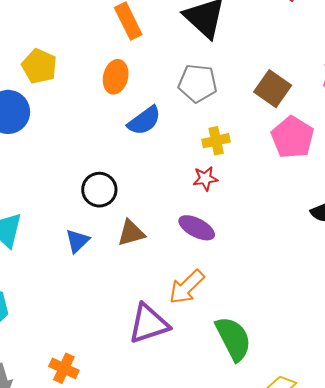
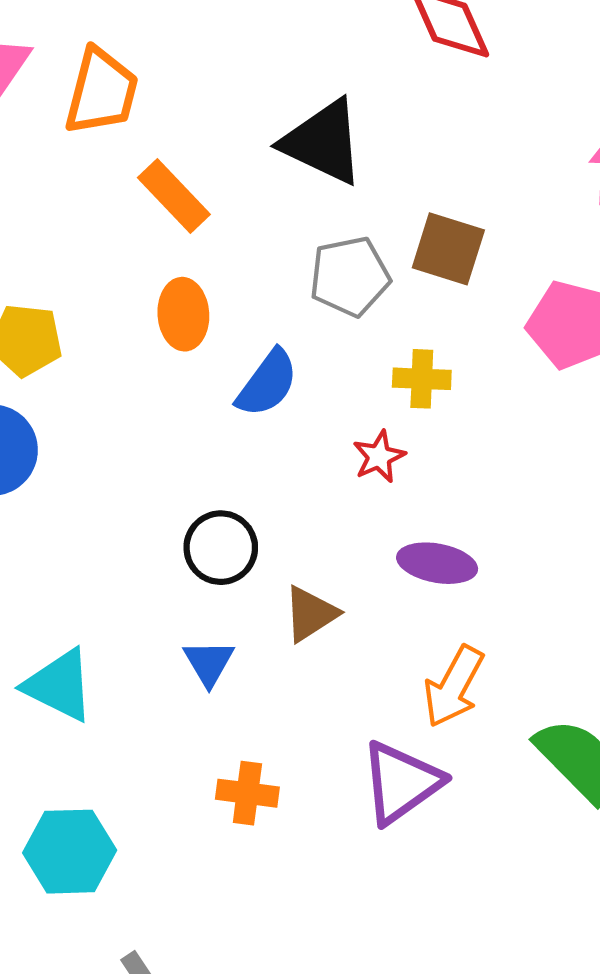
brown square: (273, 89) -> (448, 249), moved
yellow cross: (216, 141) -> (422, 379), turned 32
red star: (205, 179) -> (379, 457), moved
orange cross: (64, 368) -> (247, 793), moved

